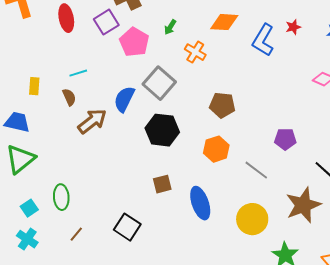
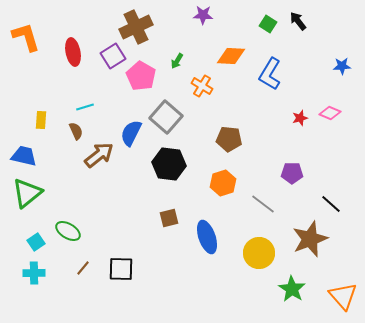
red star: (293, 27) -> (300, 118), moved
green ellipse: (61, 197) -> (68, 231), turned -55
black square: (127, 227) -> (121, 269), moved, turned -32
cyan cross: (27, 239) -> (34, 273), turned -35

